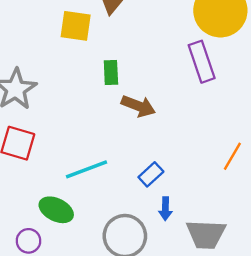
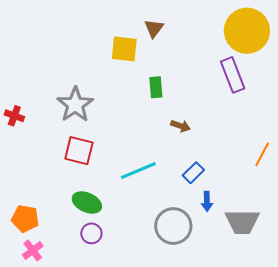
brown arrow: (138, 106) -> (181, 126), moved, size x0.7
green ellipse: (56, 210) -> (87, 203), moved

